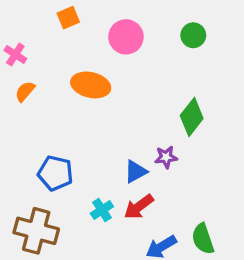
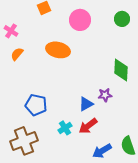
green diamond: (192, 117) -> (121, 70), turned -35
brown cross: (36, 231) -> (24, 141), turned -36

